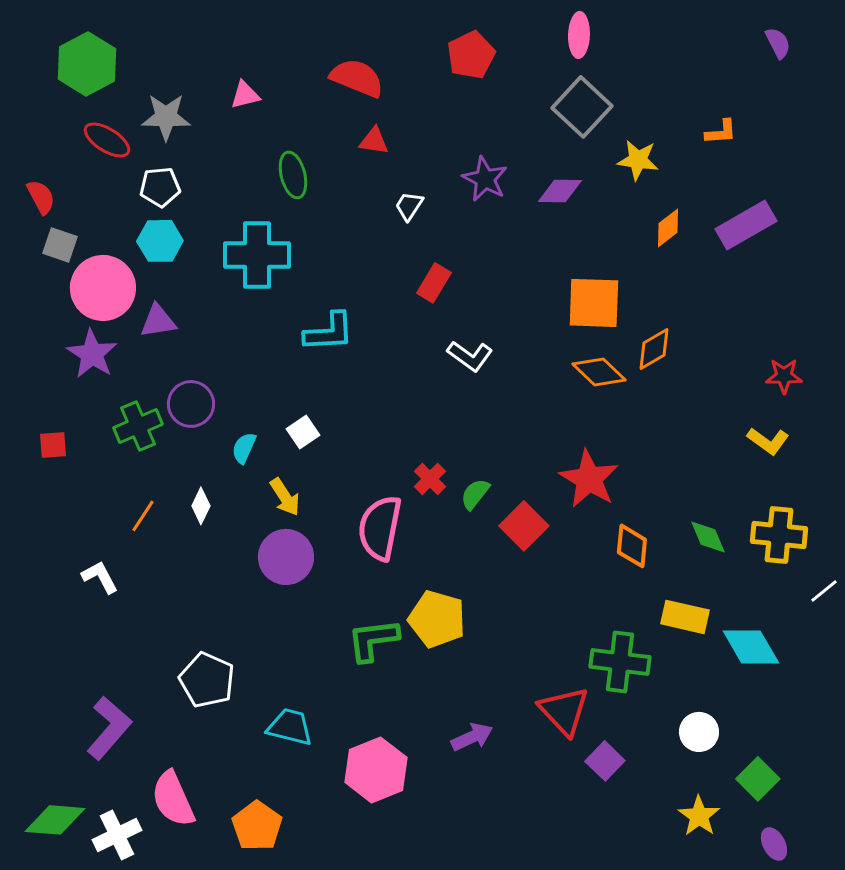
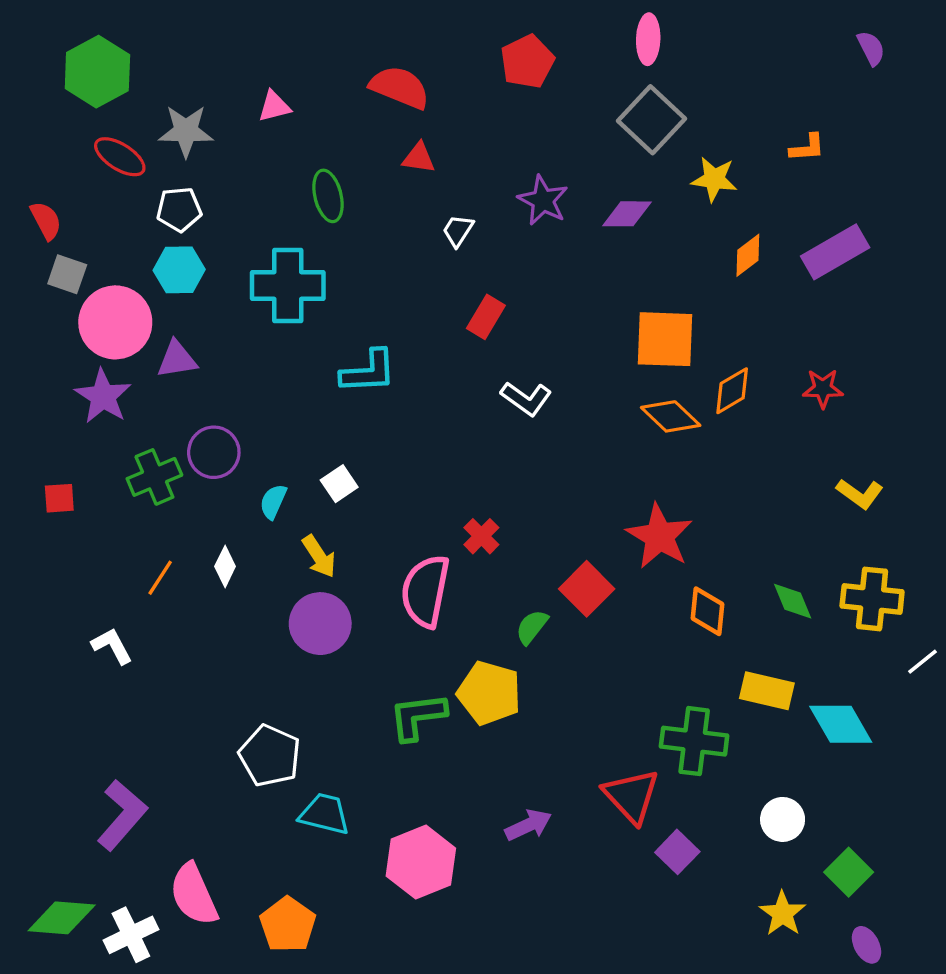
red star: (784, 376) -> (823, 388), moved
green semicircle: (475, 494) -> (532, 627), moved
white pentagon: (207, 680) -> (270, 756), moved

